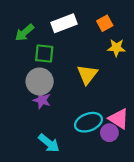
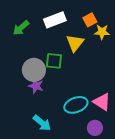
yellow star: (116, 48) -> (102, 32), moved
green square: (44, 54) -> (54, 61), moved
yellow triangle: (87, 74) -> (75, 43), moved
purple circle: (109, 133) -> (95, 128), moved

